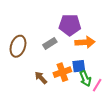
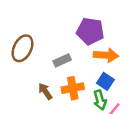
gray rectangle: (50, 43) -> (62, 60), moved
blue square: (79, 66) -> (105, 81), moved, turned 32

